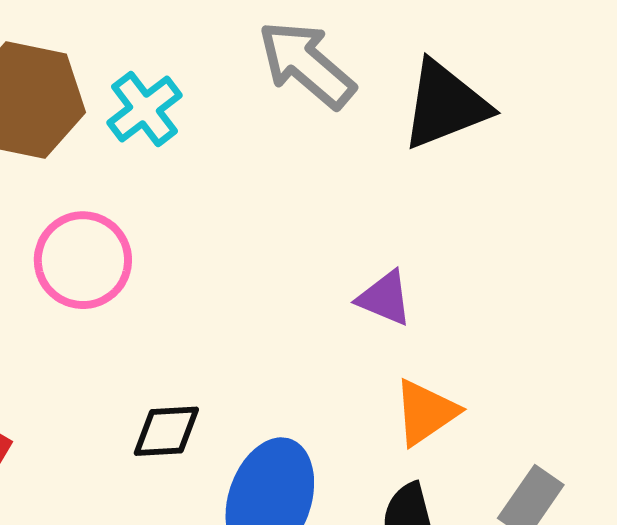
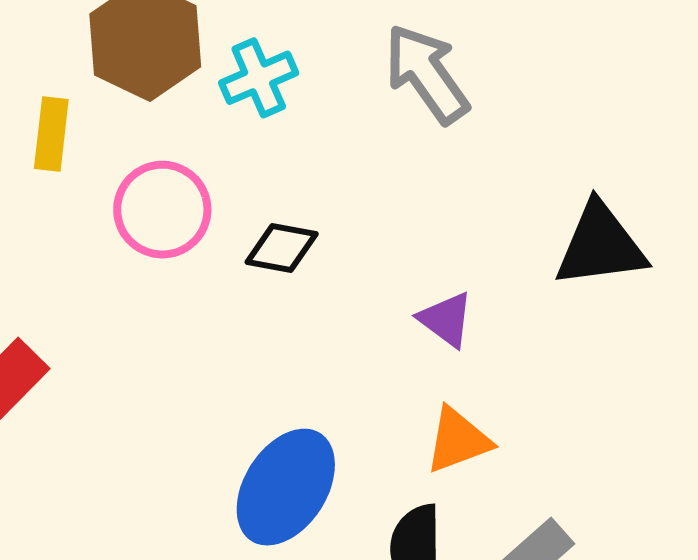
black triangle: (445, 105) -> (601, 245), moved
black diamond: (166, 431) -> (282, 248), moved

